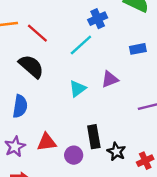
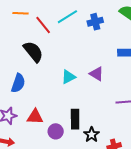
cyan line: (81, 45) -> (67, 17), moved
purple triangle: (110, 79) -> (97, 74), turned 42

